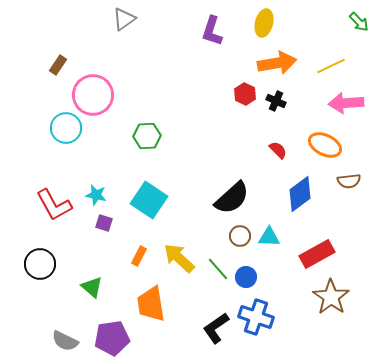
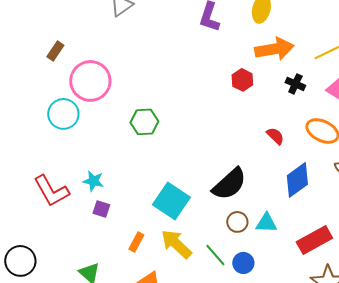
black cross: (276, 101) -> (295, 84), moved
cyan square: (149, 200) -> (171, 201), moved
black circle: (40, 264) -> (20, 261), moved

